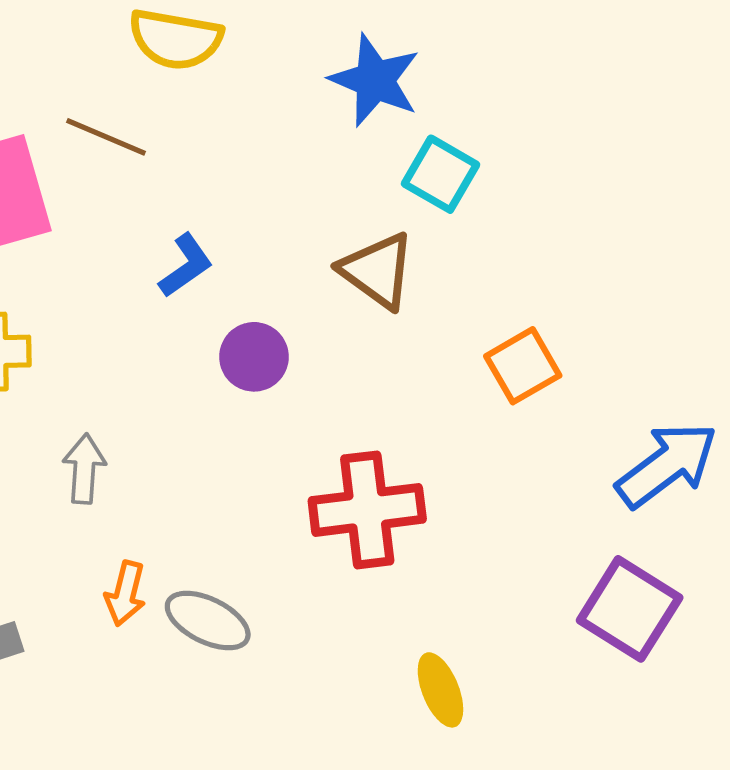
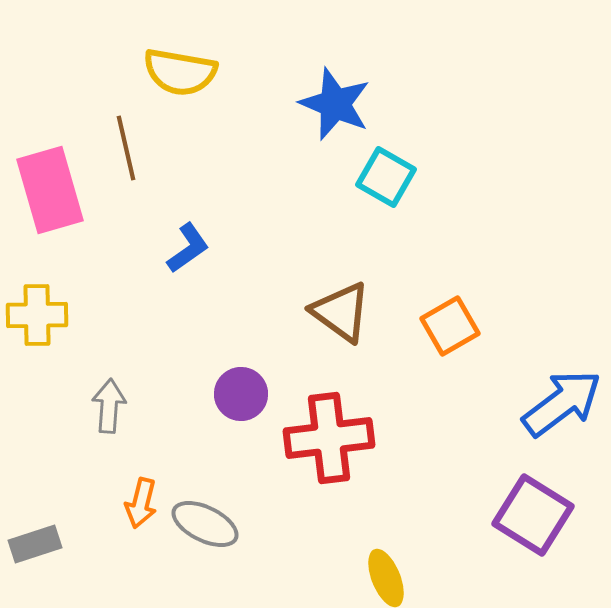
brown line: (106, 137) -> (126, 148), turned 54
brown triangle: (377, 271) -> (341, 312), moved
purple circle: (254, 357) -> (241, 394), moved

